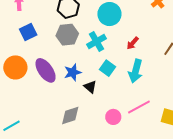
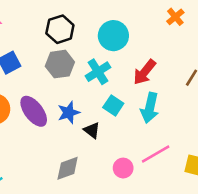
red arrow: (133, 43) -> (145, 72), size x1.5

